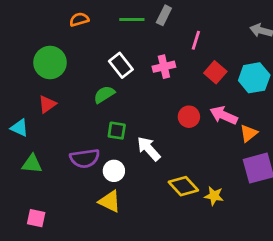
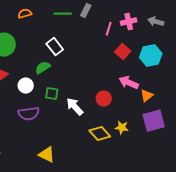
pink cross: (164, 67) -> (129, 22), moved
red circle: (189, 117) -> (104, 99), moved
white circle: (114, 171) -> (26, 86), moved
yellow star: (214, 196) -> (122, 128), moved
yellow triangle: (110, 201) -> (47, 155), moved

